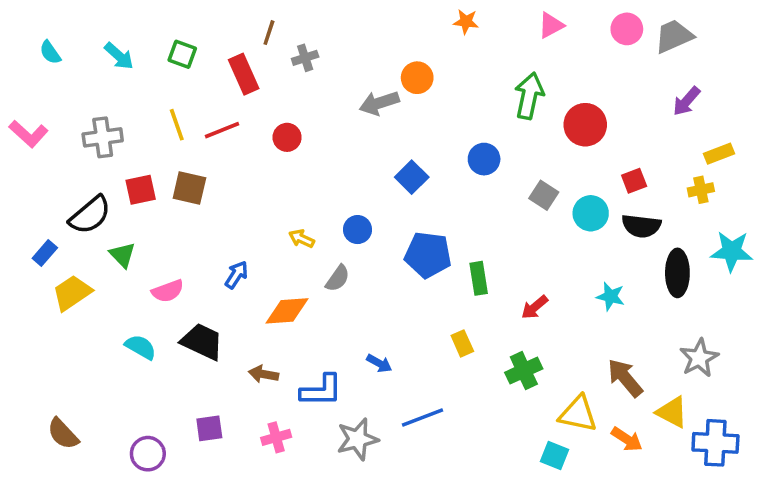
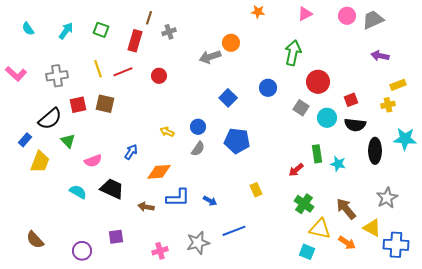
cyan arrow: (119, 56) -> (66, 31), turned -96
red rectangle: (244, 74) -> (135, 41), turned 40
purple arrow: (686, 101) -> (380, 56), turned 60
red circle: (585, 125) -> (318, 82), moved
gray semicircle: (338, 278) -> (198, 149), moved
green rectangle: (479, 278) -> (317, 154), moved
yellow trapezoid: (72, 293) -> (40, 162), turned 145
green cross: (524, 371) -> (304, 204), moved, turned -30
blue L-shape: (321, 390) -> (178, 198), moved
pink cross: (276, 437) -> (160, 251), moved

